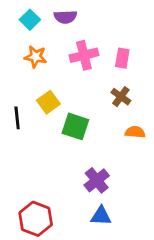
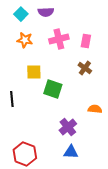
yellow square: (48, 102) -> (34, 72), turned 35
black line: (17, 118) -> (12, 99), moved
orange semicircle: (135, 132) -> (95, 109), moved

